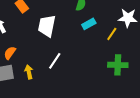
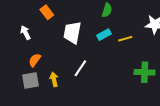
cyan rectangle: (89, 24) -> (104, 35), moved
yellow line: (112, 34) -> (125, 39), moved, turned 40

